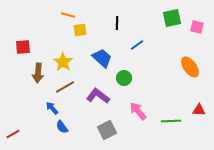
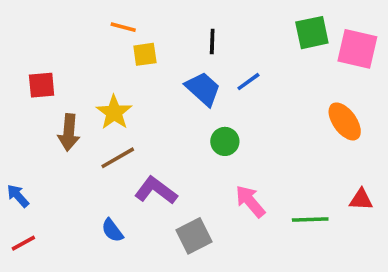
pink square: (197, 27) -> (357, 49), size x1.6
blue trapezoid: (102, 58) -> (203, 89), moved
purple L-shape: (98, 96) -> (156, 190), moved
blue arrow: (52, 108) -> (18, 196), moved

